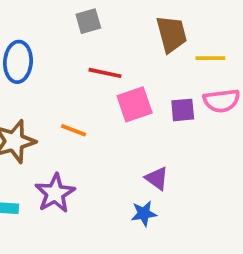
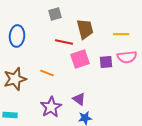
brown trapezoid: (172, 34) -> (85, 29), moved
purple triangle: (157, 178) -> (79, 99), moved
purple star: (55, 193) -> (51, 107), moved

